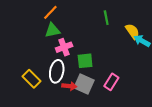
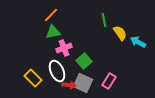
yellow semicircle: (132, 31) -> (120, 33), moved
green square: (85, 61) -> (84, 61), turned -35
white ellipse: (57, 71) -> (57, 71), turned -35

